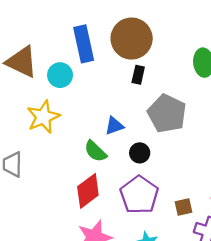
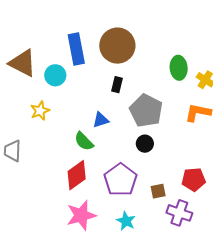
black rectangle: (138, 75) -> (117, 85), moved
yellow star: (43, 117) -> (40, 111), size x0.7
black circle: (140, 153) -> (145, 144), moved

